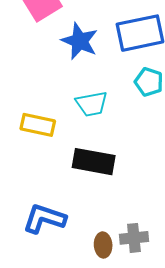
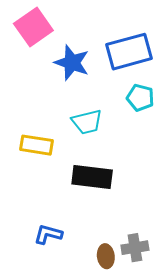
blue L-shape: (44, 219) -> (48, 234), size x0.7

